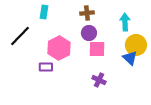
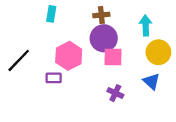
purple circle: (89, 33) -> (104, 38), size x1.5
black line: (20, 36) -> (19, 60), moved
blue triangle: (130, 58) -> (151, 81), moved

